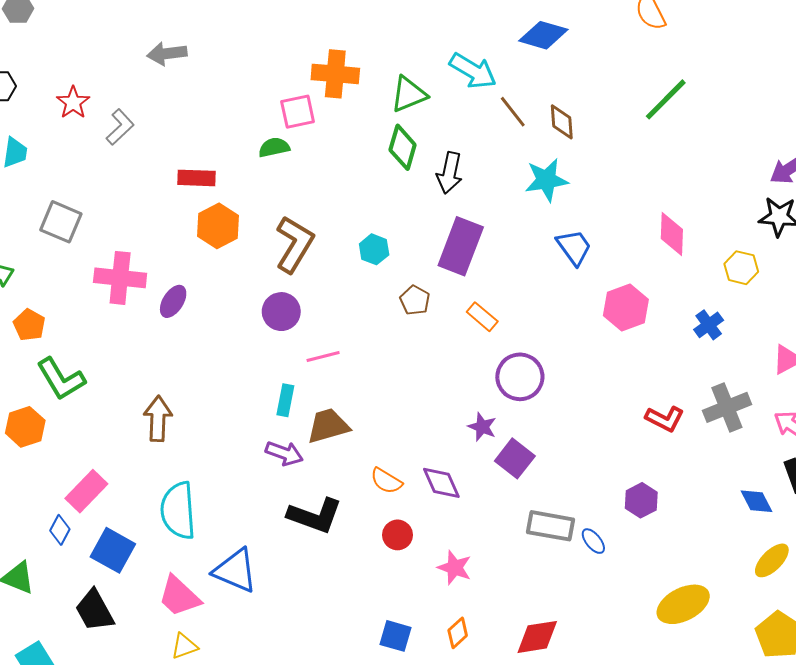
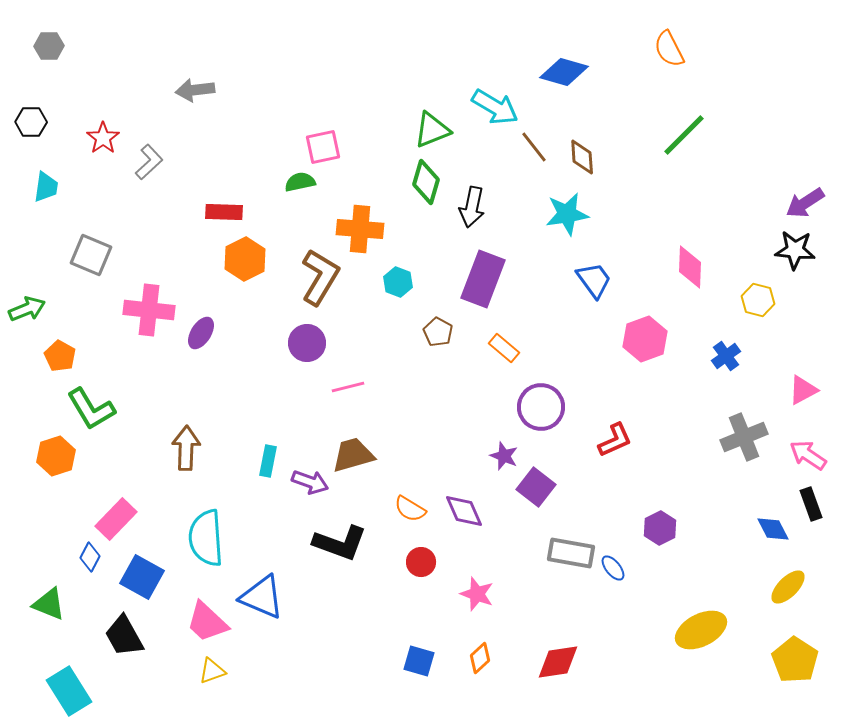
orange cross: (335, 74) -> (360, 229), moved
cyan rectangle: (285, 400) -> (268, 461), moved
red L-shape: (665, 419) -> (615, 440), moved, turned -51

